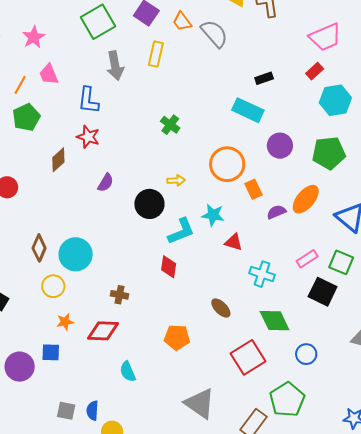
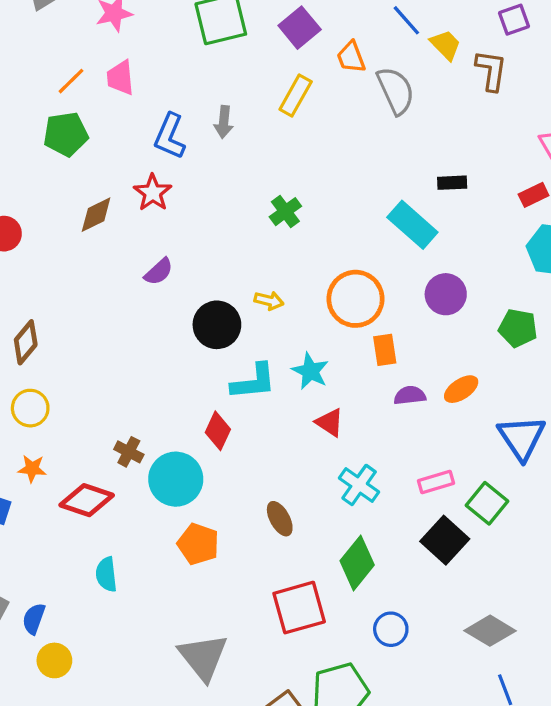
gray arrow: (115, 66) -> (224, 122), moved, size x0.7
green pentagon: (329, 153) -> (518, 328), size x0.7
orange ellipse: (306, 199) -> (461, 389), size x0.7
cyan circle: (76, 254) -> (176, 479), moved
green diamond: (275, 321) -> (357, 563), turned 48

